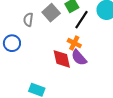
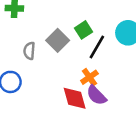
orange cross: (74, 43) -> (89, 77), turned 32

